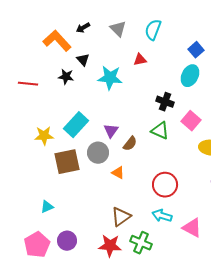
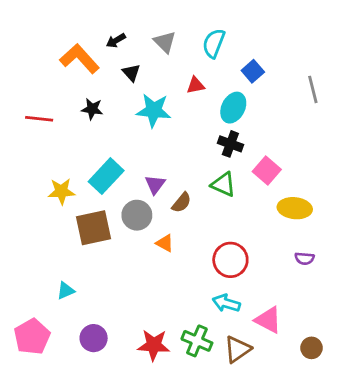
blue square: (196, 50) -> (253, 71), moved
black triangle: (83, 60) -> (131, 73), moved
cyan ellipse: (190, 76) -> (233, 108), moved
brown triangle: (121, 217) -> (237, 349), moved
pink pentagon: (37, 245) -> (32, 337), moved

